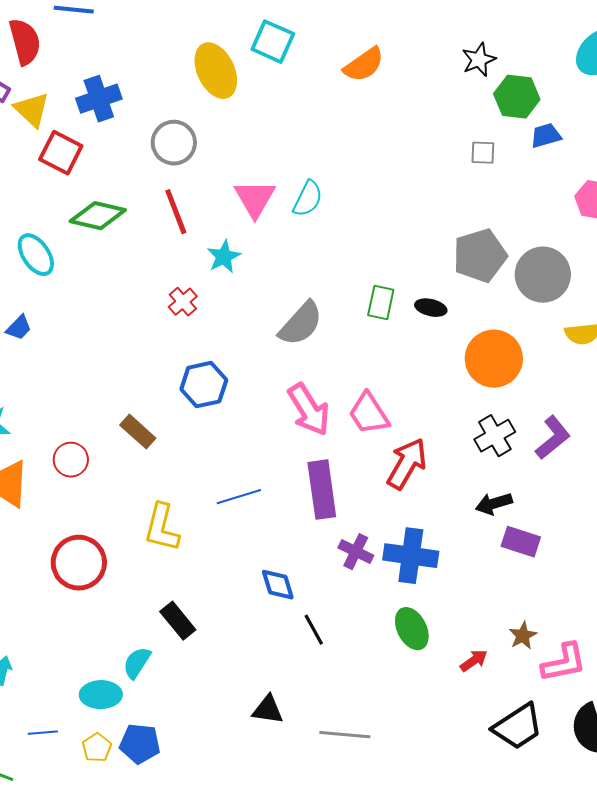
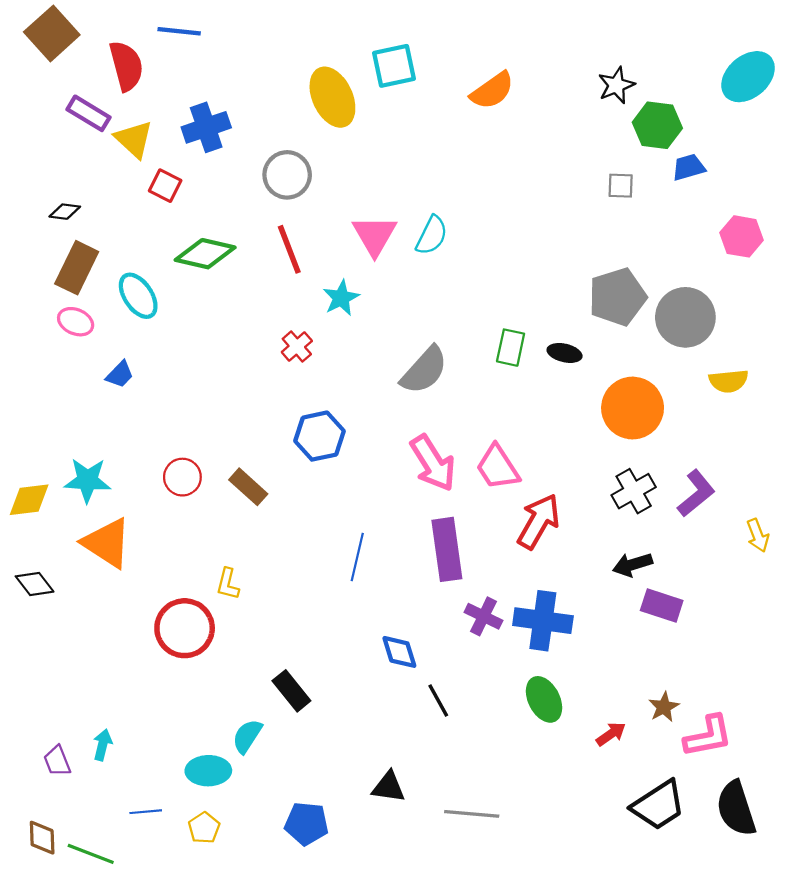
cyan square: (273, 42) -> (394, 66), turned -36
red square: (61, 153) -> (165, 186), size x0.7
red circle: (71, 460) -> (182, 477), moved
blue line: (239, 497) -> (357, 557), turned -60
yellow L-shape: (162, 528) -> (228, 584), moved, size x0.6
blue pentagon: (140, 744) -> (307, 824), moved

